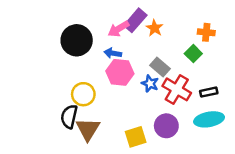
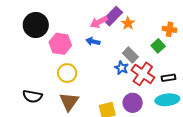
black circle: (77, 40) -> (36, 25), moved
pink hexagon: (120, 72) -> (60, 44), moved
black semicircle: (69, 117) -> (32, 96), moved, turned -96

